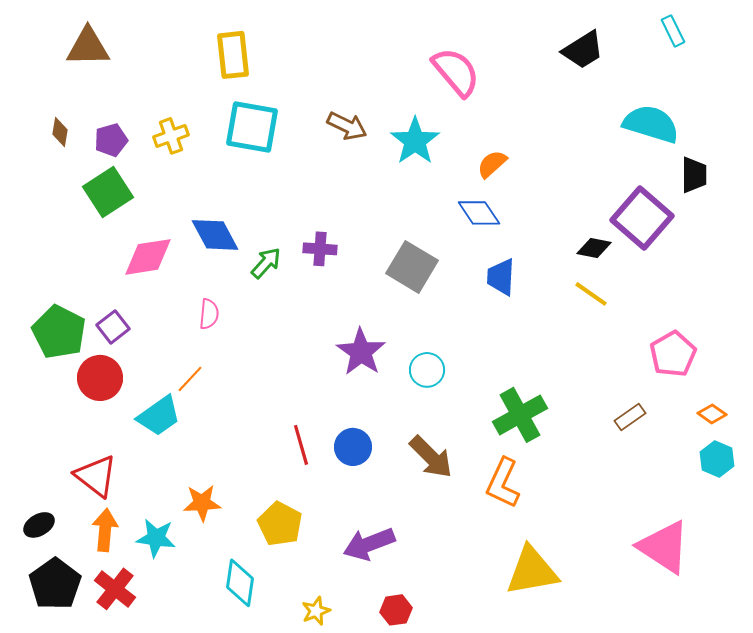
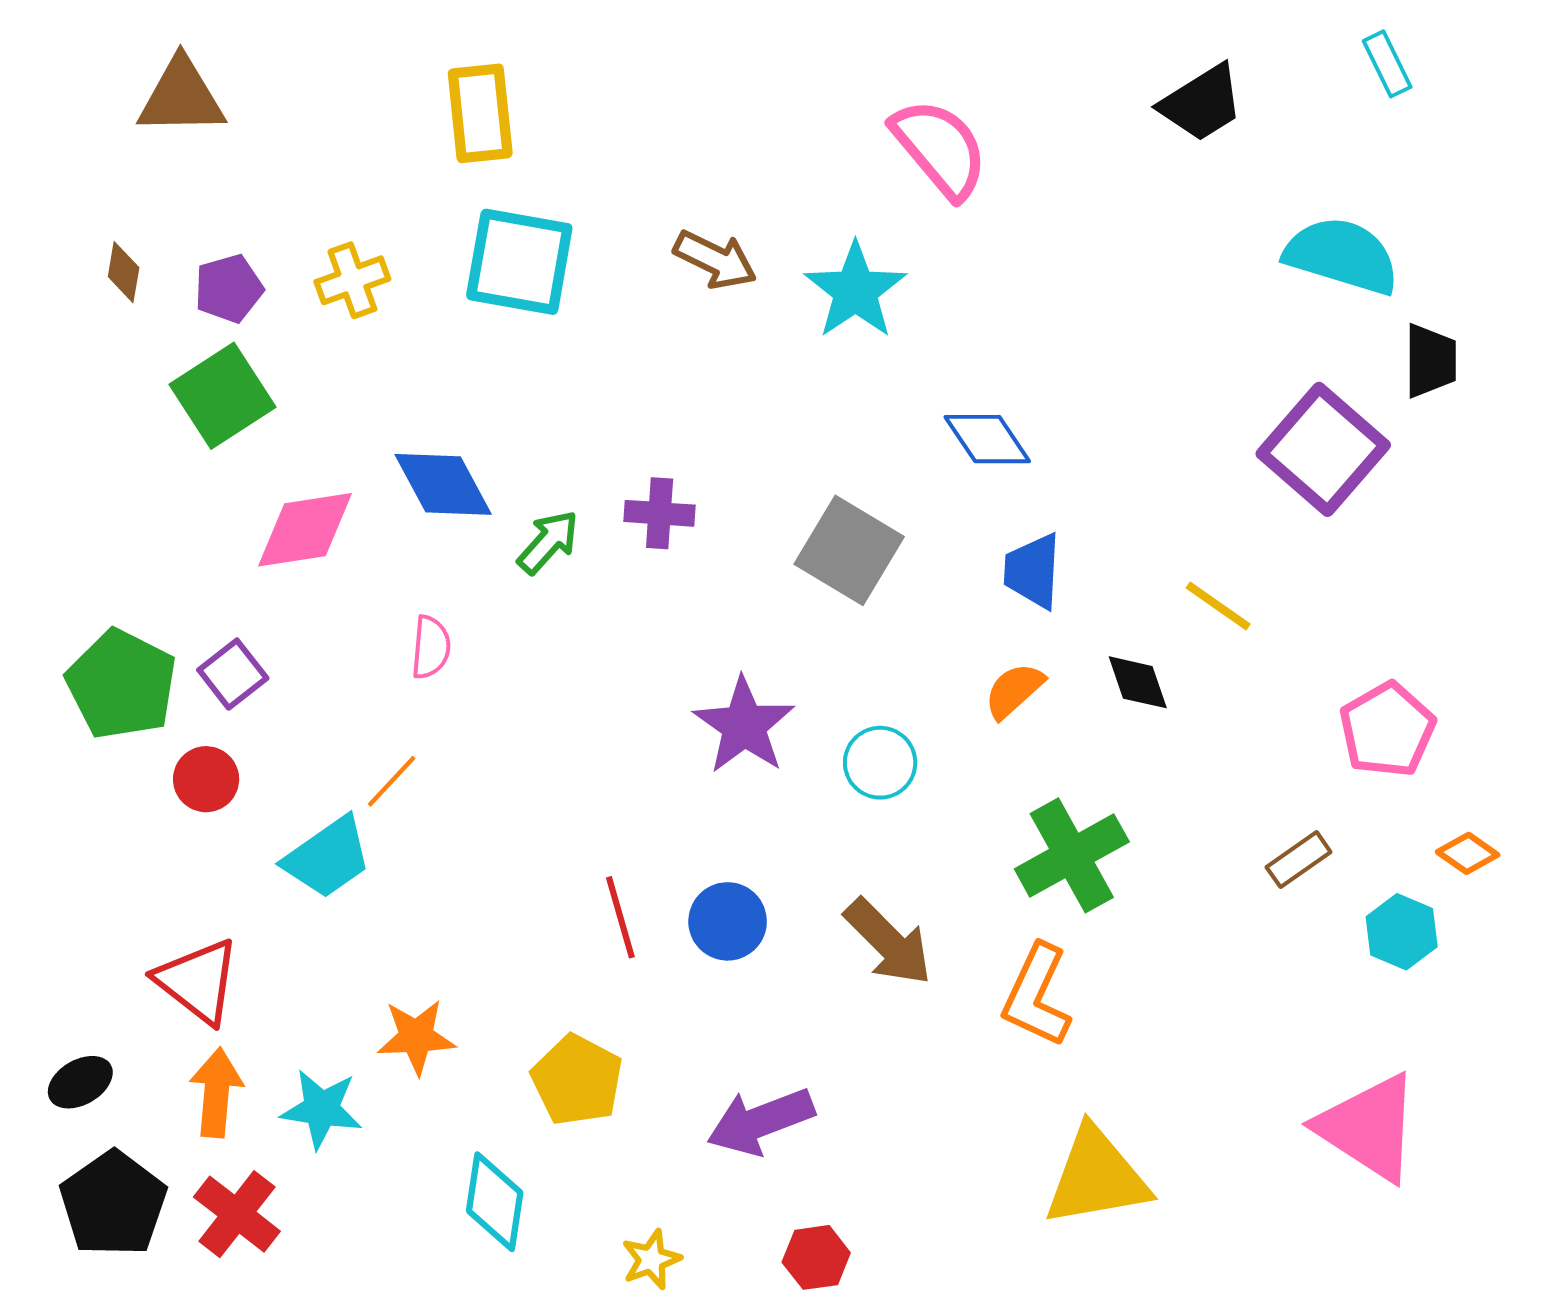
orange semicircle: (492, 164) -> (1014, 691), moved
black diamond: (594, 248) -> (1138, 682), moved, turned 60
red circle: (100, 378) -> (206, 779), size x0.7
cyan hexagon: (717, 459) -> (1402, 932), moved

